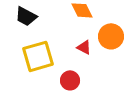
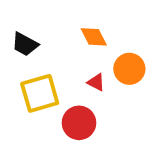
red circle: (70, 80) -> (79, 123), size x1.4

